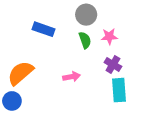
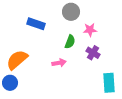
green semicircle: (85, 40) -> (70, 42), moved, turned 40
cyan rectangle: (119, 90) -> (109, 83), moved

